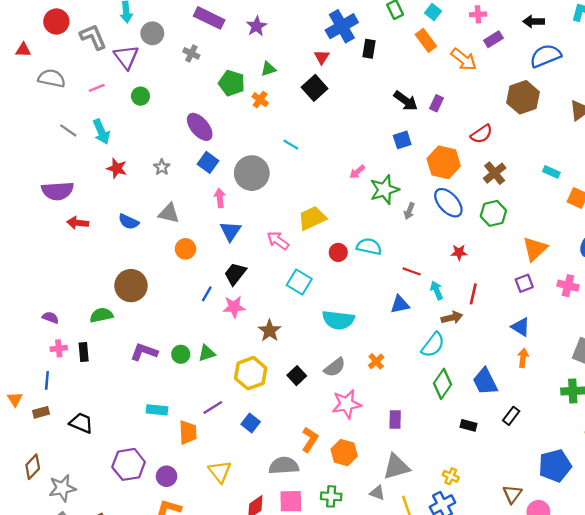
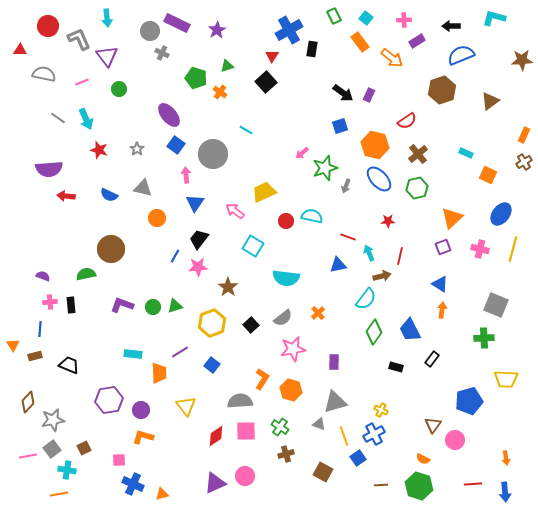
gray circle: (152, 33) -> (150, 31), moved
green cross: (331, 496) -> (280, 427), turned 30

